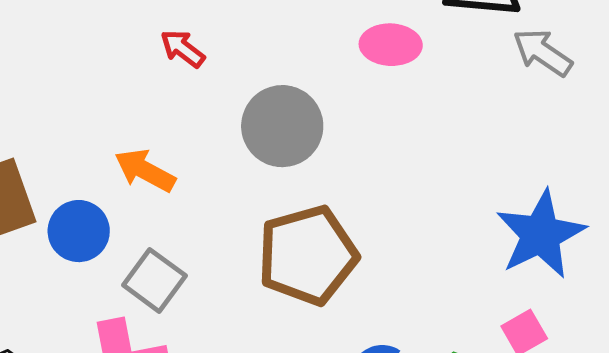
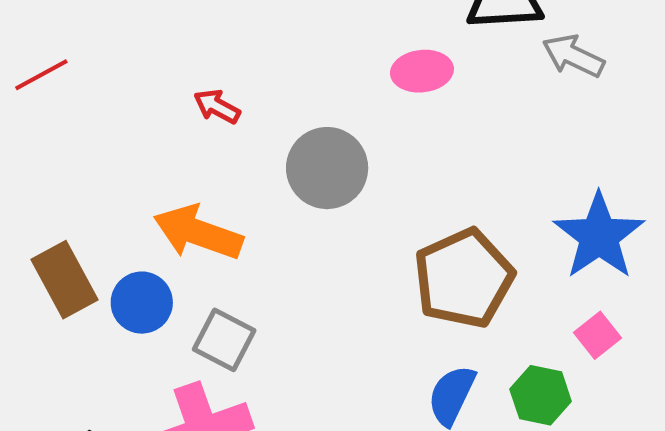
orange arrow: (145, 170) -> (198, 233), size x1.4
brown pentagon: (308, 255) -> (464, 278), moved

